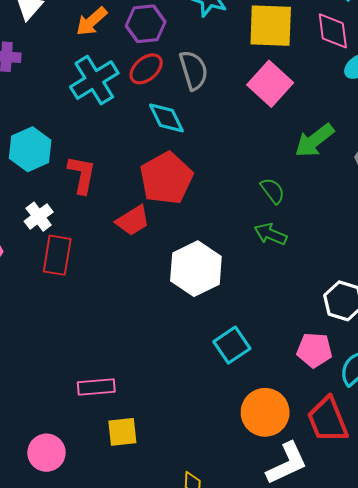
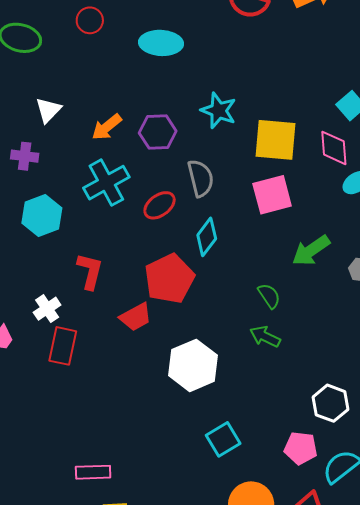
red ellipse: (146, 69) -> (160, 205), moved
pink square: (270, 84) -> (272, 195), turned 30
cyan diamond: (166, 118) -> (207, 237), moved, turned 60
cyan hexagon: (30, 149) -> (42, 216), moved

